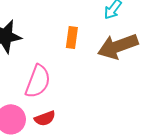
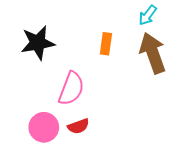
brown arrow: (118, 46) -> (153, 53), turned 90

